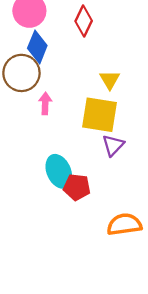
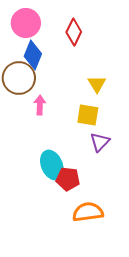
yellow square: (99, 115) -> (88, 115), size x0.7
orange semicircle: (124, 224) -> (88, 212), moved

